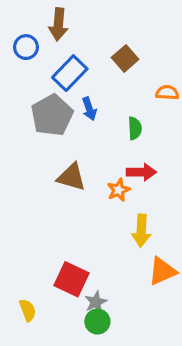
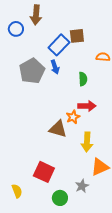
brown square: (125, 58) -> (77, 36), turned 35
blue rectangle: (70, 73) -> (59, 45), moved
brown triangle: (71, 177) -> (58, 129), moved
gray star: (96, 302) -> (82, 186), moved

